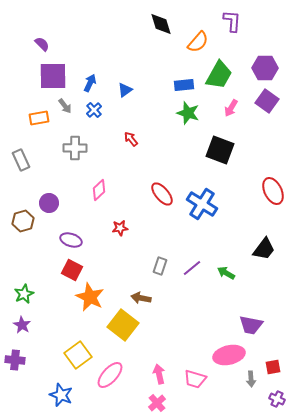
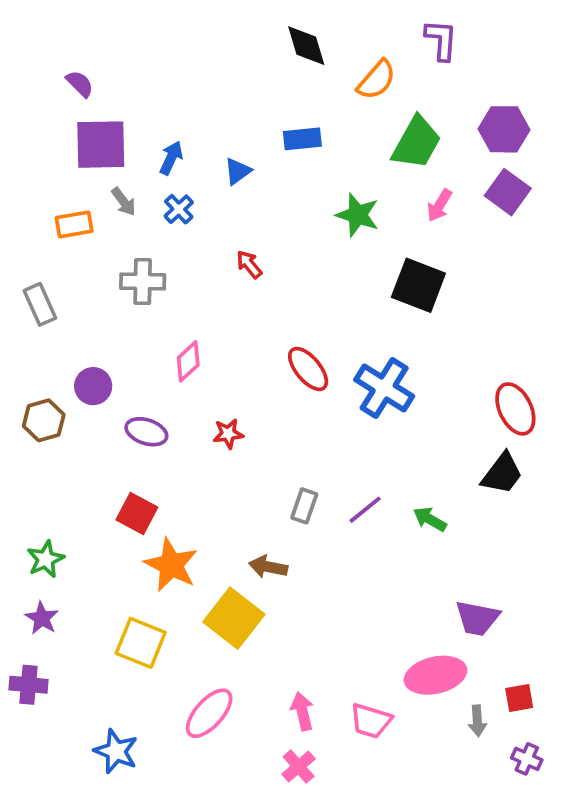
blue rectangle: (184, 85) -> (302, 139), moved
red ellipse: (273, 191) -> (515, 409), moved
purple ellipse: (71, 240) -> (146, 432), moved
yellow square: (78, 355) -> (141, 643), moved, turned -32

